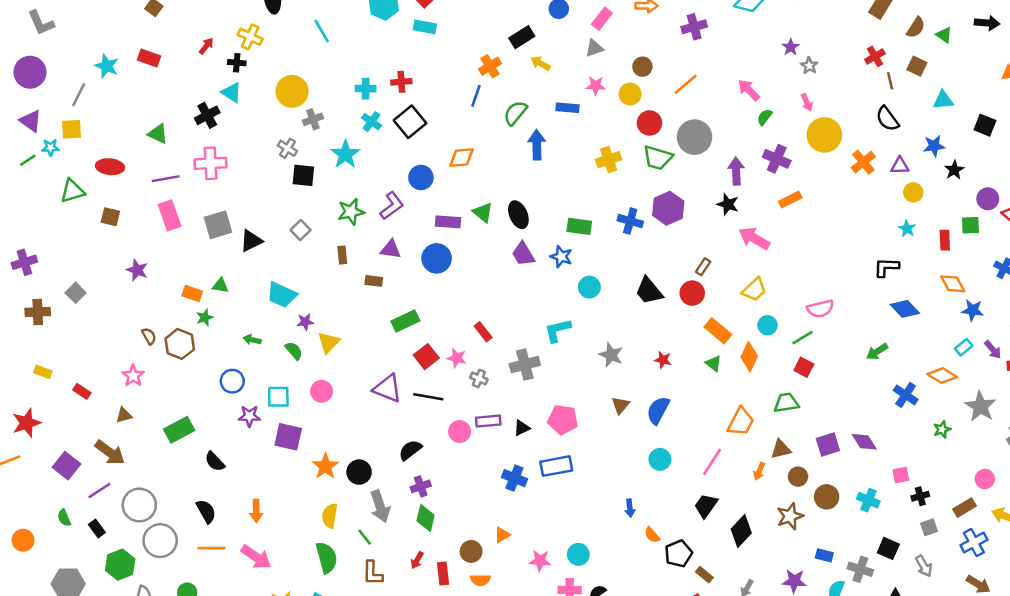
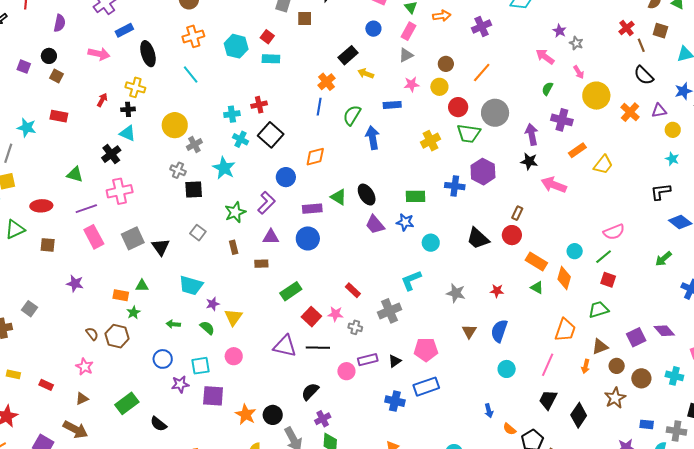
pink arrow: (749, 90) -> (545, 57), moved
black triangle: (251, 241) -> (161, 247), turned -30
yellow trapezoid: (754, 290) -> (603, 165), moved

